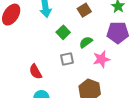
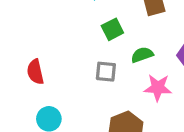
red semicircle: (36, 72) -> (35, 72), moved

